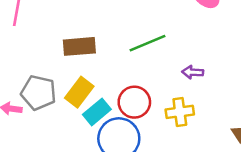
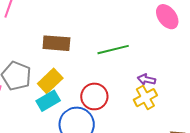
cyan rectangle: (97, 112) -> (48, 101), moved
yellow cross: (180, 112) -> (145, 98), moved, turned -30

